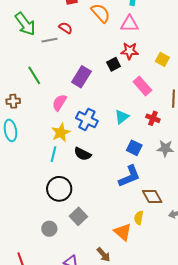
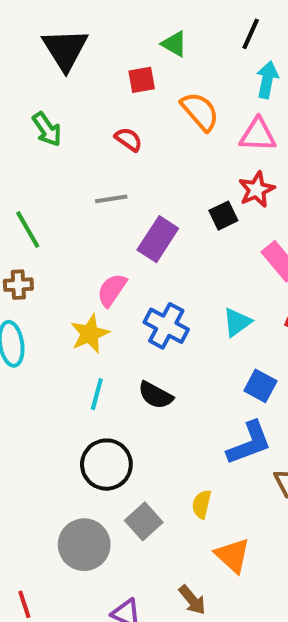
green arrow: (25, 24) -> (47, 129), size x0.7
gray line: (50, 40) -> (111, 199), moved
red star: (130, 51) -> (257, 190), turned -30
green line: (34, 75) -> (28, 230), moved
yellow star: (61, 133) -> (90, 334), moved
yellow semicircle: (139, 218) -> (202, 504), moved
gray circle: (49, 229) -> (84, 545), size x1.6

